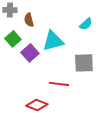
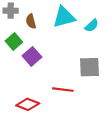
cyan triangle: (53, 41) -> (64, 17), moved
red diamond: (37, 105) -> (28, 104), moved

